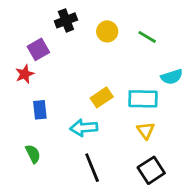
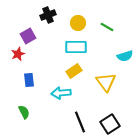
cyan rectangle: (143, 99) -> (76, 47), moved
yellow triangle: (146, 130) -> (106, 82), moved, size x1.5
black line: (92, 168) -> (80, 122), moved

